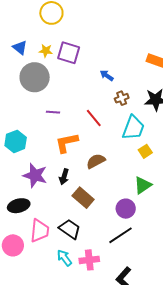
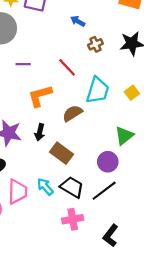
cyan trapezoid: (133, 128) -> (98, 90), moved
yellow square: (145, 151) -> (132, 93), moved
black trapezoid: (70, 229) -> (72, 187), moved
cyan arrow: (64, 258) -> (45, 187), moved

